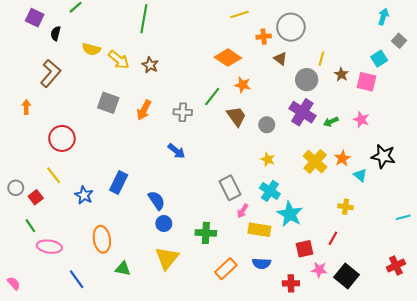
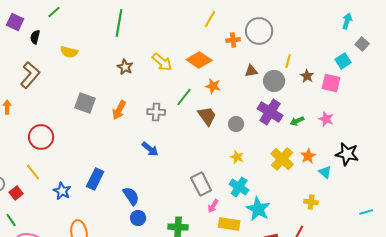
yellow line: (239, 15) -> (210, 19), turned -42
brown triangle: (280, 59) -> (251, 71), moved, turned -48
yellow arrow: (119, 60) -> (162, 62), moved

